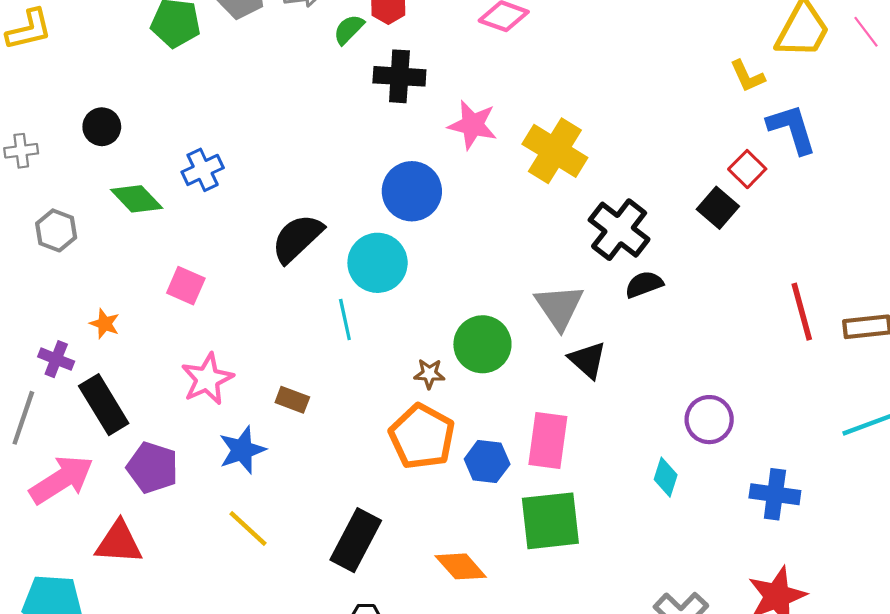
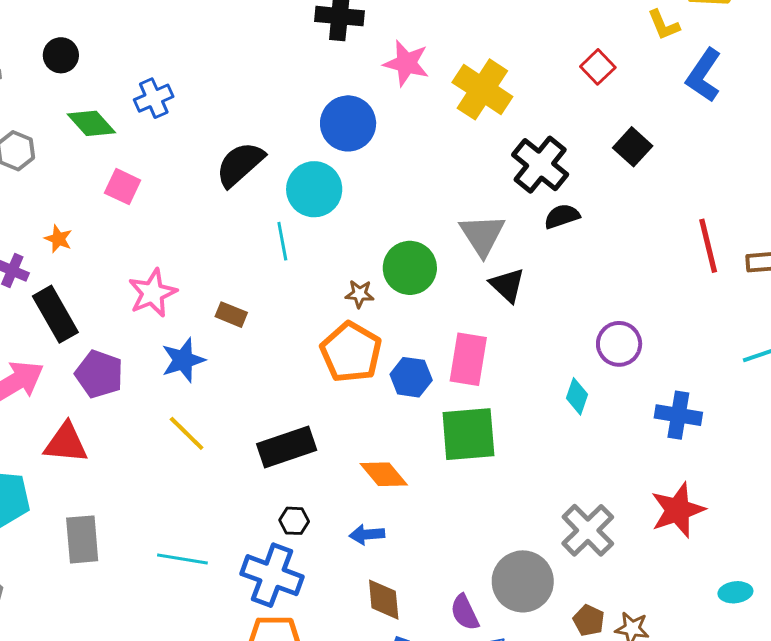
blue L-shape: (792, 129) -> (704, 75), turned -130
red square: (747, 169) -> (598, 67), moved
pink square: (186, 286) -> (123, 187), moved
black rectangle: (356, 540) -> (287, 447), turned 42

